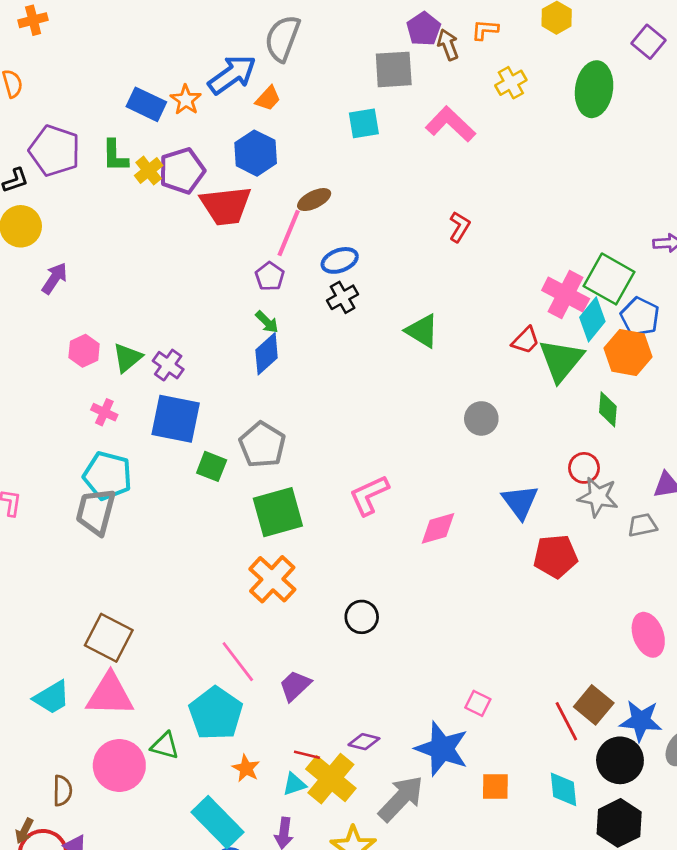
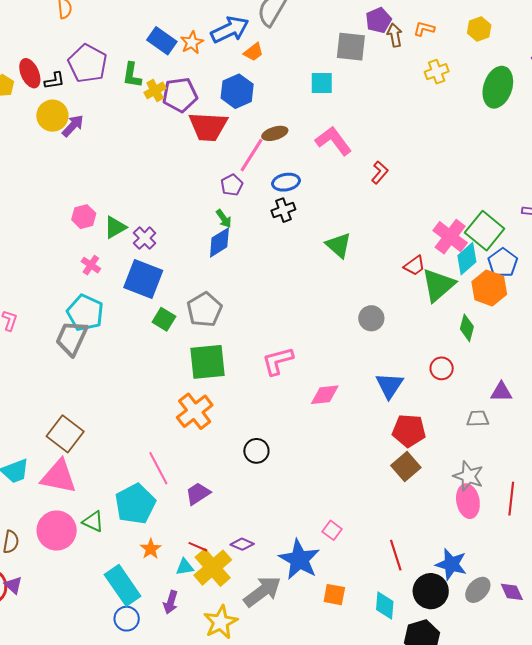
pink L-shape: (450, 124) -> (333, 141), moved
purple arrow: (55, 278) -> (73, 126), moved
gray star: (598, 497) -> (468, 476), moved
brown square: (594, 705) -> (406, 466), moved

